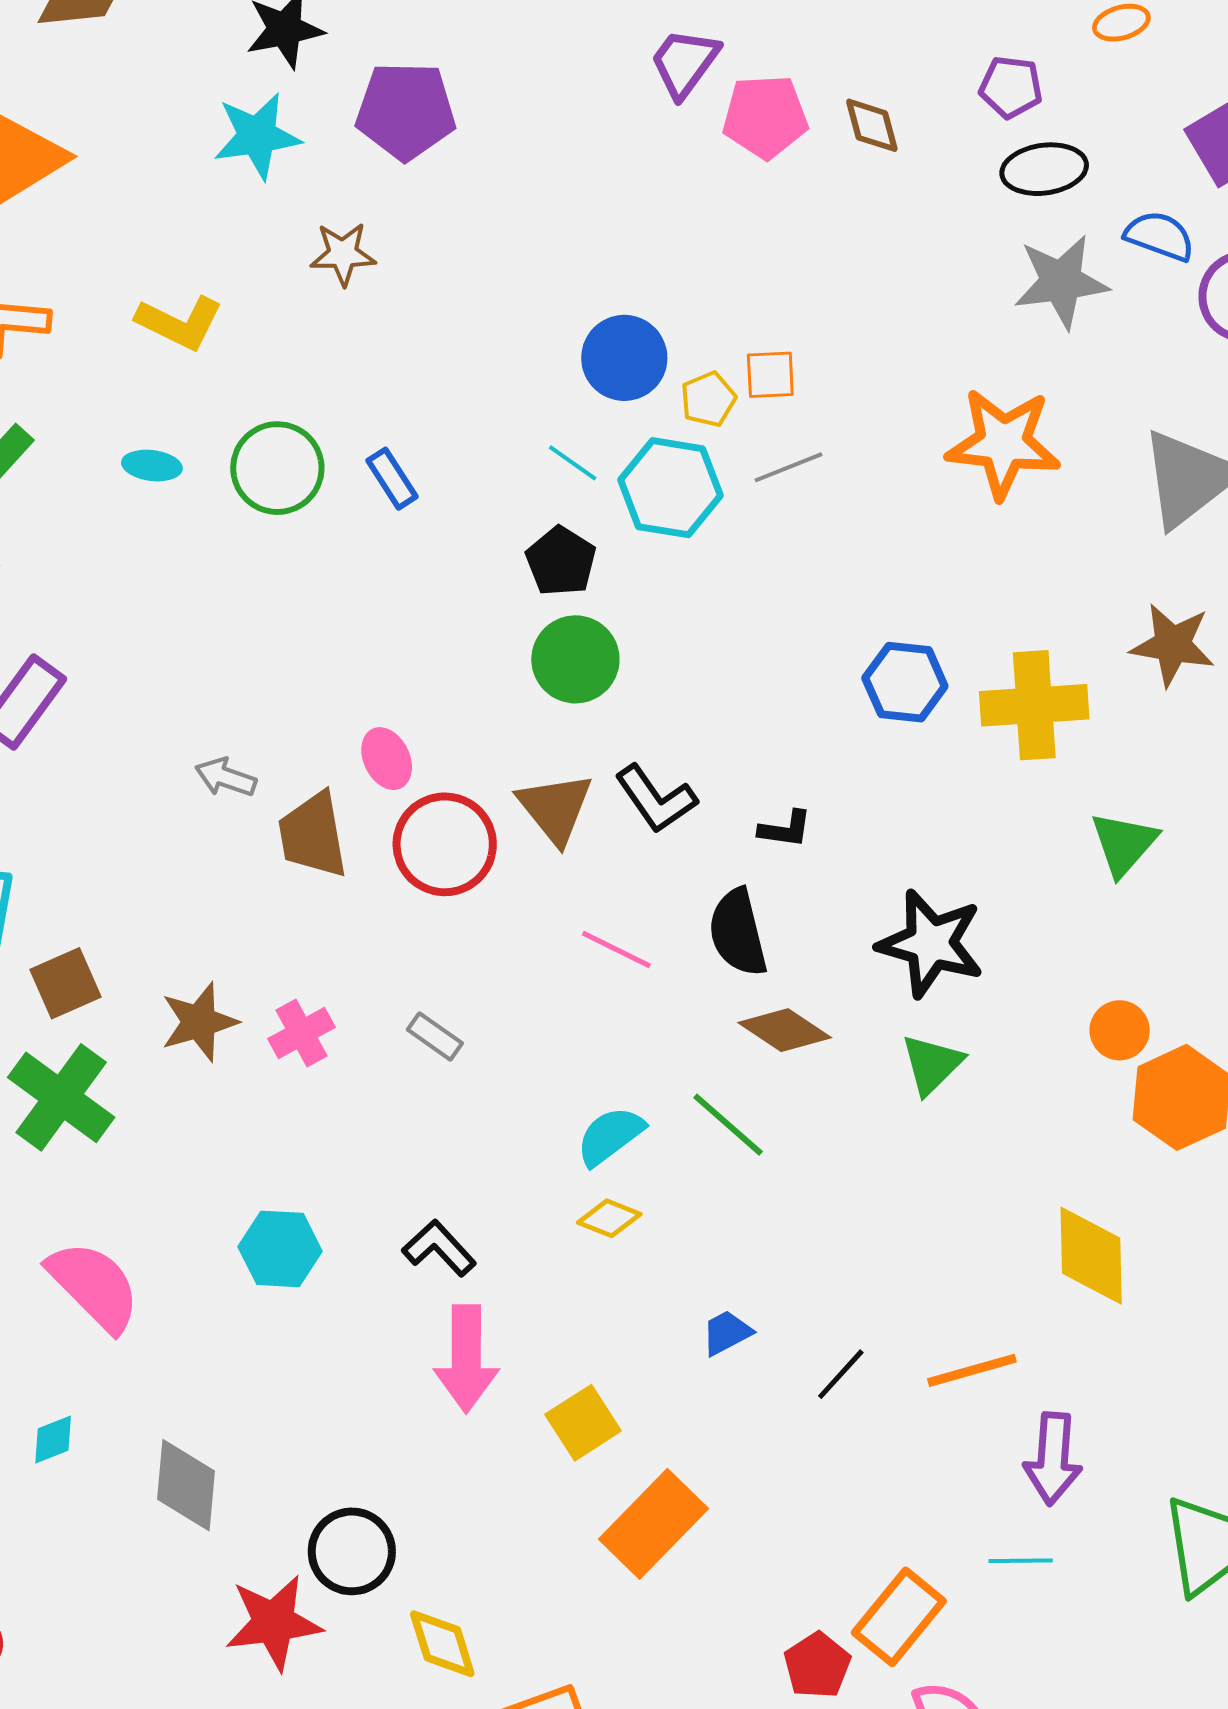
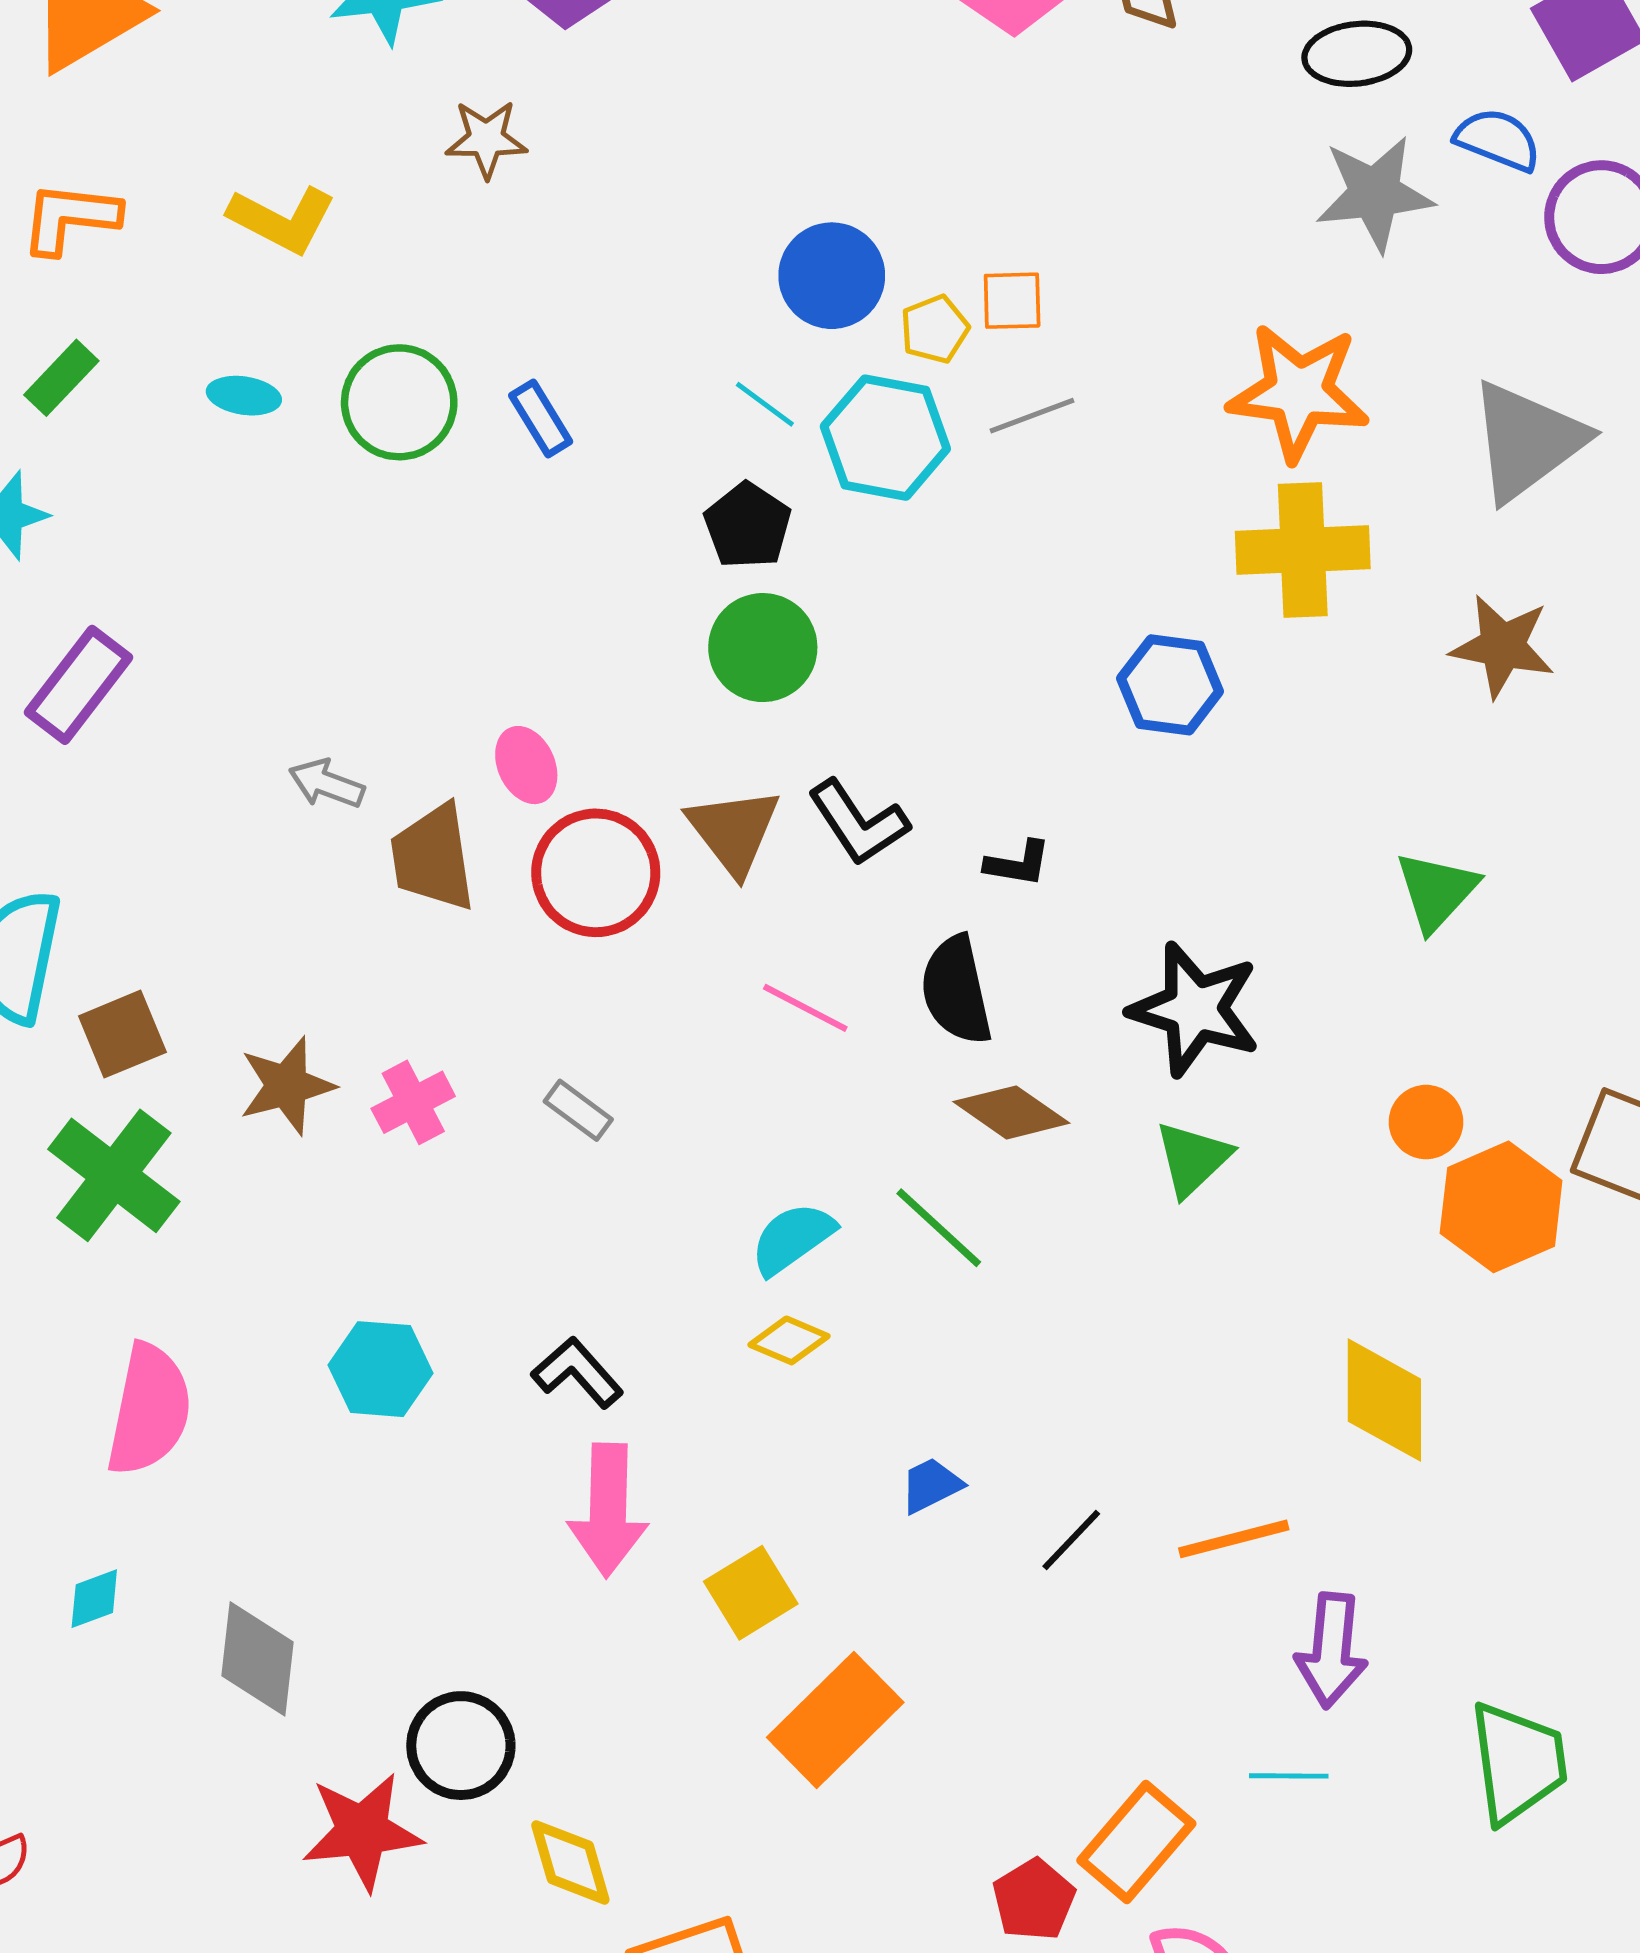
yellow cross: (1034, 705) -> (1303, 550), moved
pink semicircle: (94, 1286) -> (149, 1410), turned 55

